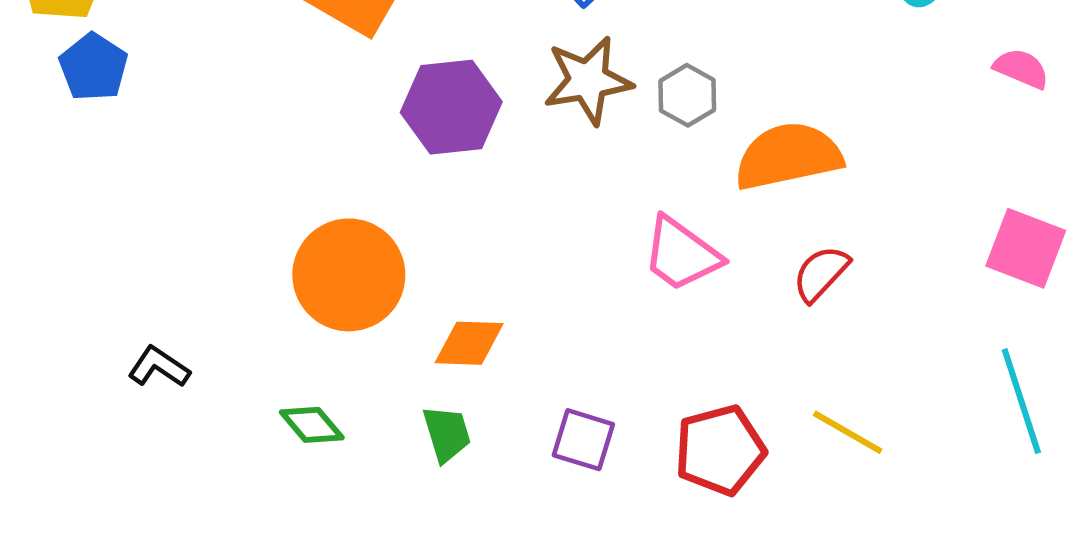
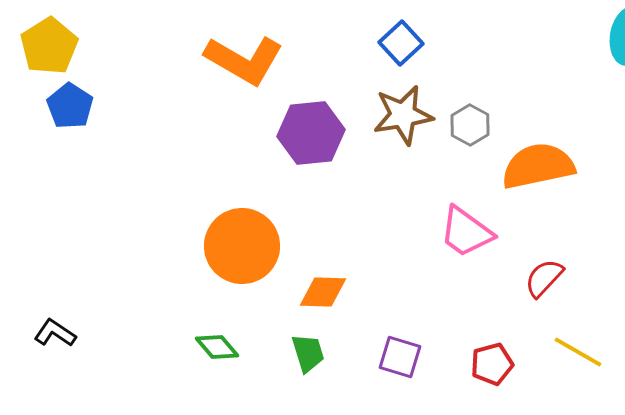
red semicircle: (821, 273) -> (544, 278), moved
black L-shape: (159, 367) -> (55, 333), moved
red pentagon: (720, 450) -> (492, 364), size x0.7

